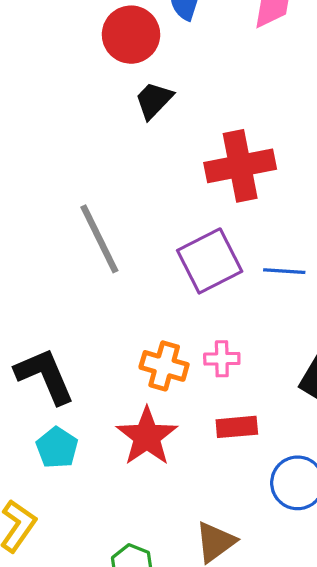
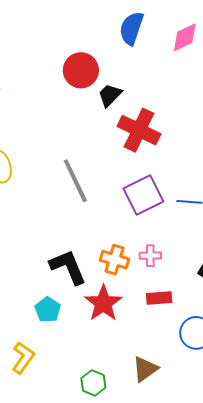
red circle: (131, 35) -> (81, 70), moved
red cross: (240, 166) -> (139, 130), moved, turned 36
black L-shape: (45, 376) -> (68, 267), moved

